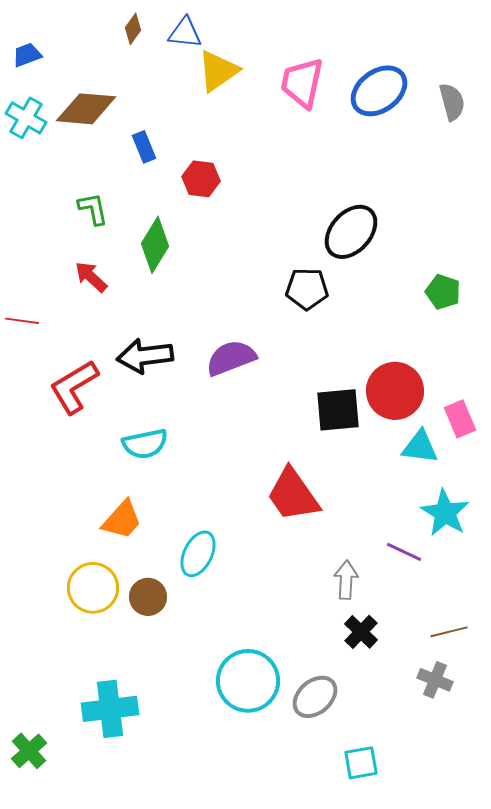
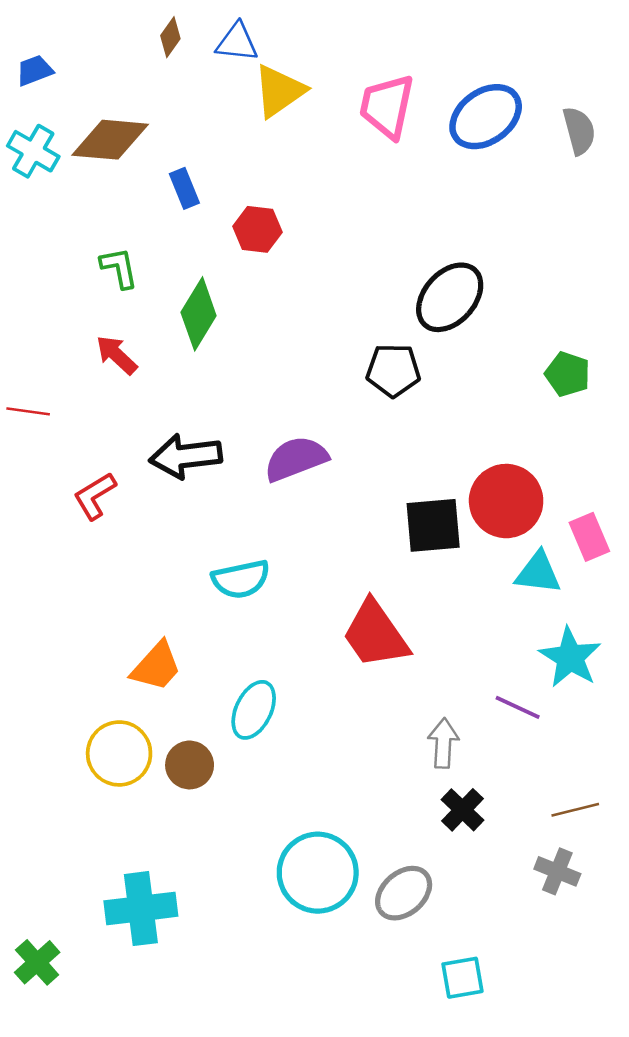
red L-shape: (74, 387) -> (95, 496), size x0.7
cyan semicircle: (145, 444) -> (241, 579), moved

